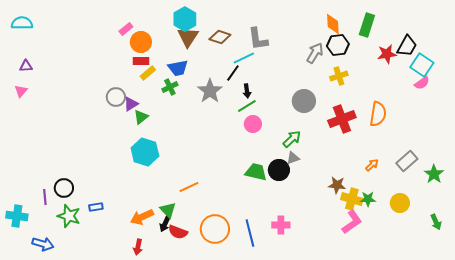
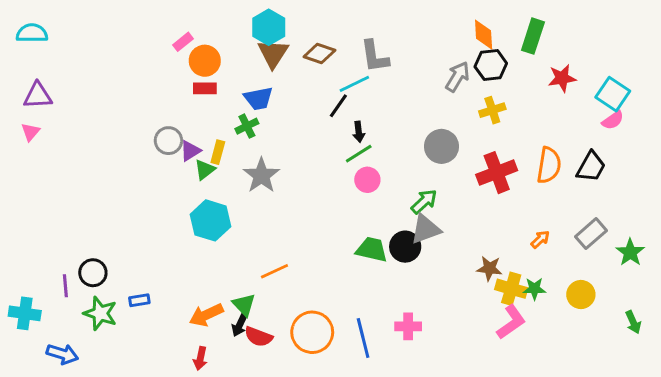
black trapezoid: (407, 46) -> (591, 167), moved
purple triangle: (26, 66) -> (38, 96), size x1.5
yellow rectangle: (148, 73) -> (218, 152), moved, turned -35
gray star: (210, 91) -> (261, 175), moved
gray triangle: (293, 158) -> (425, 229), size x1.6

